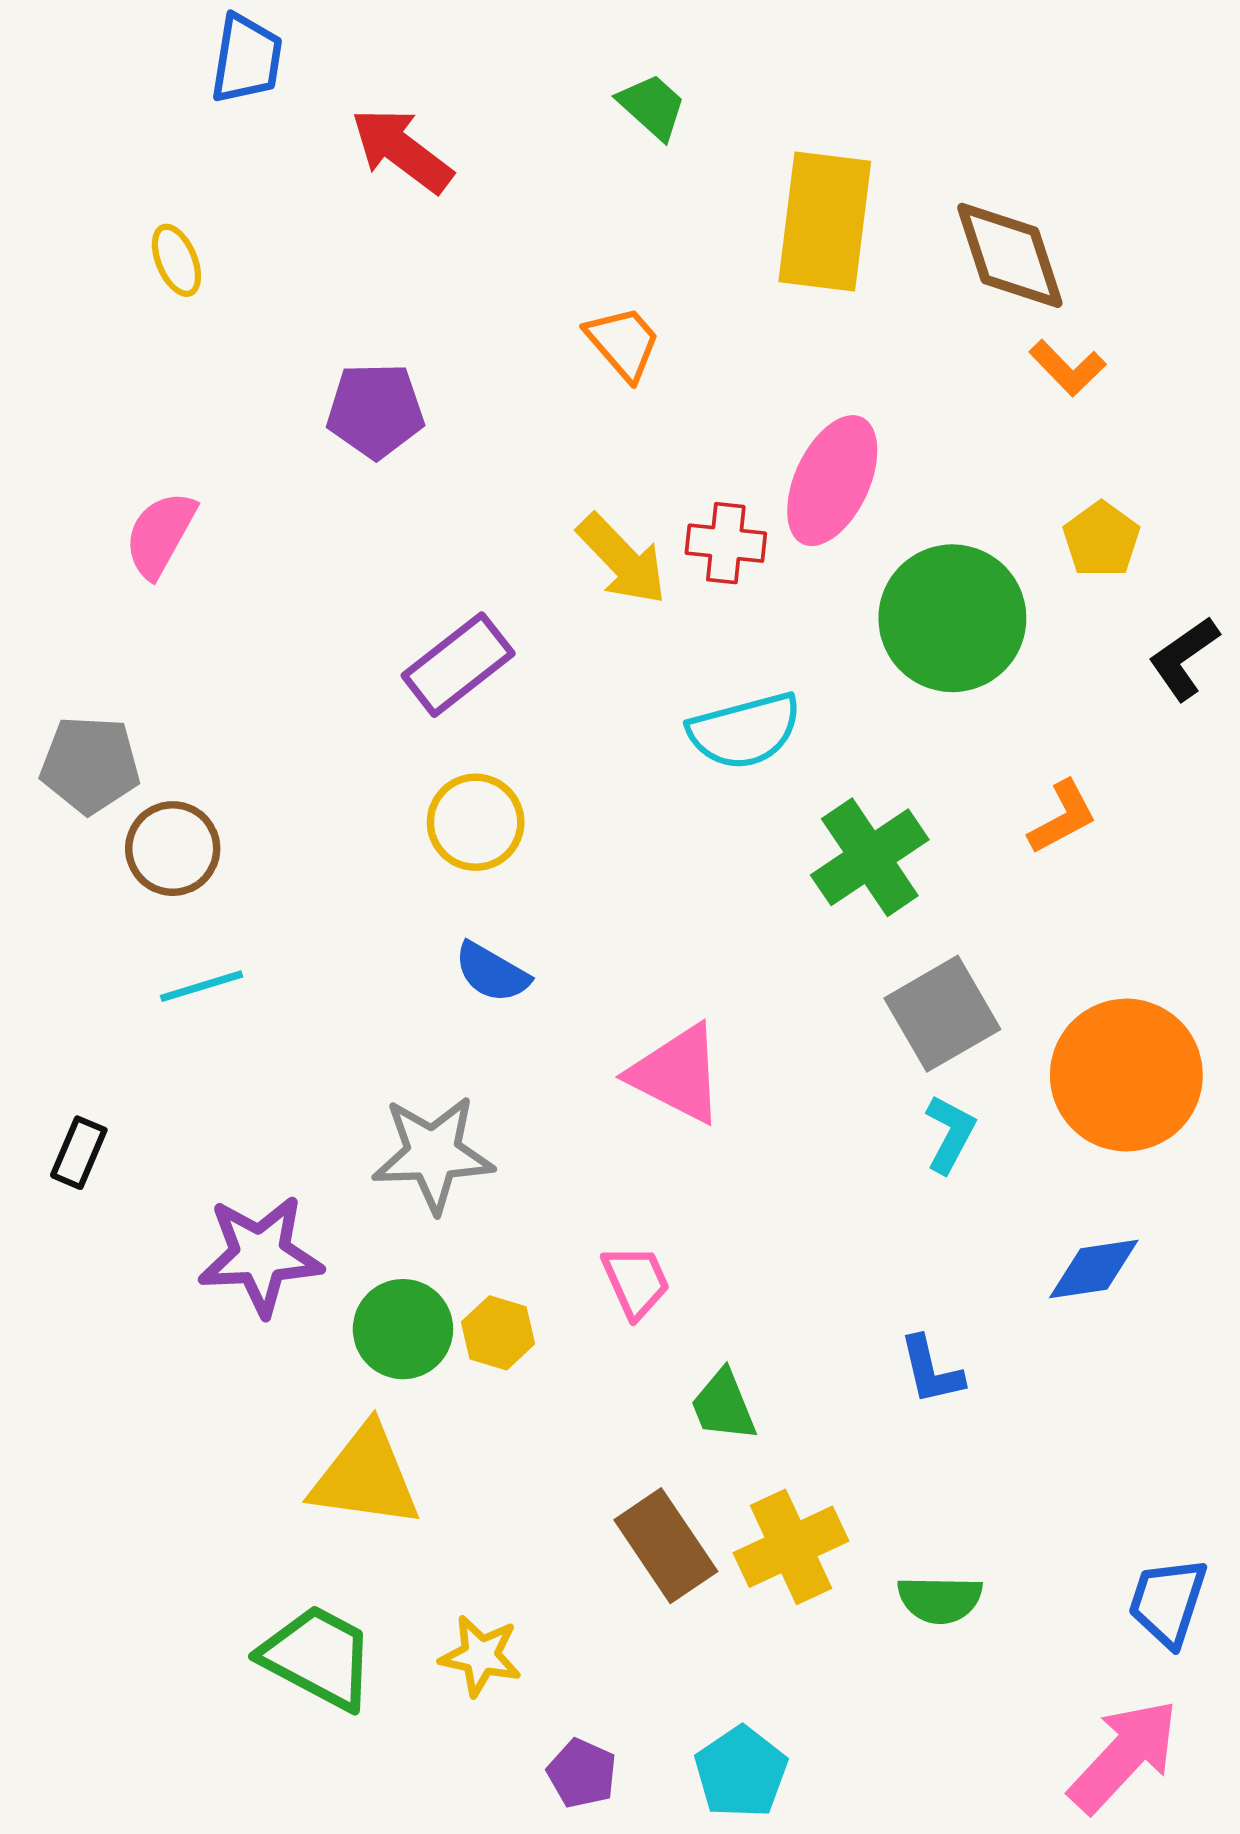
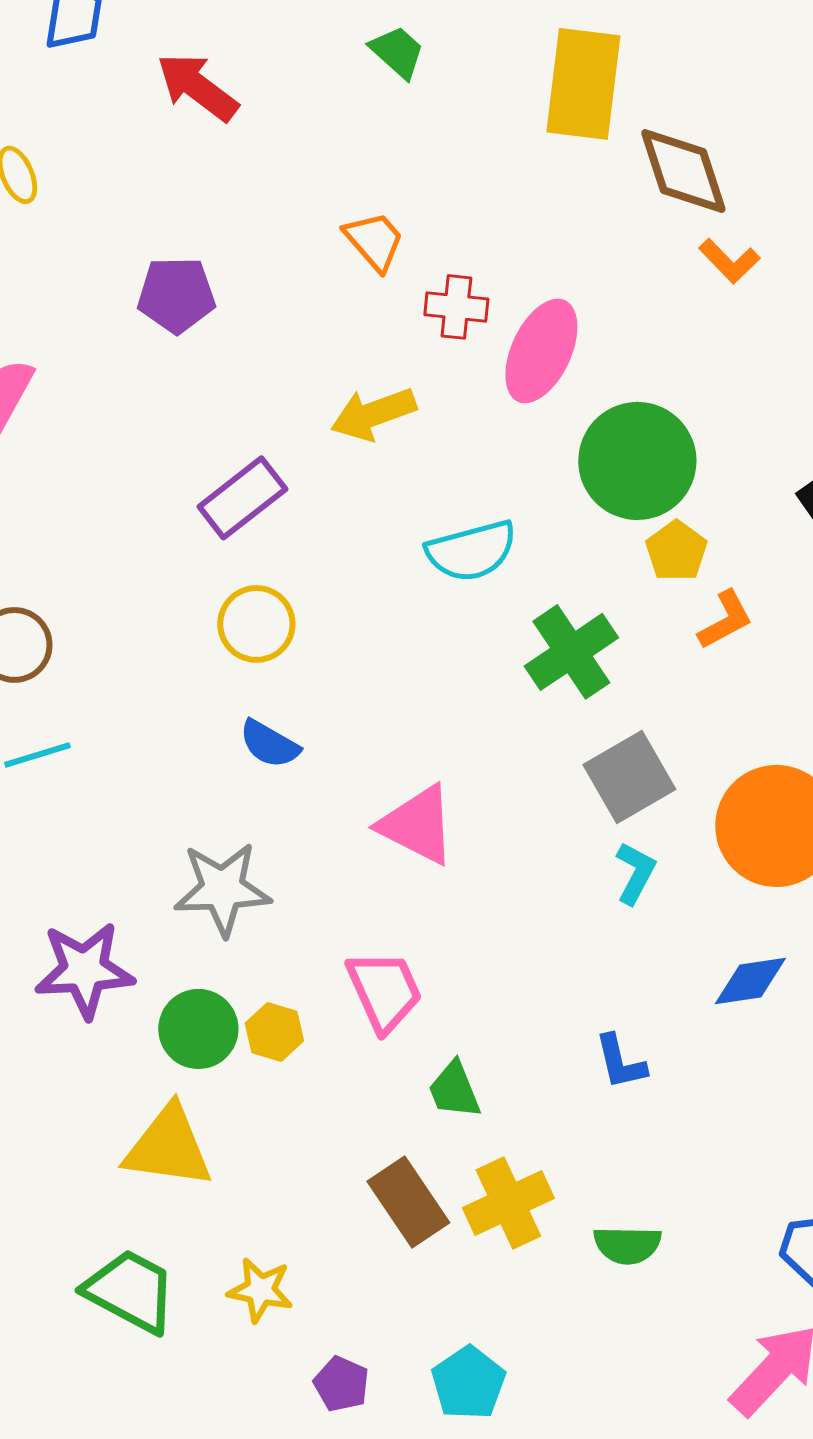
yellow rectangle: (825, 222) -> (583, 84), moved
yellow pentagon: (1101, 539) -> (676, 551), moved
red cross: (726, 543) -> (456, 307), moved
yellow arrow: (622, 559) -> (373, 414), turned 114
pink trapezoid: (636, 1282) -> (384, 991), size x1.4

